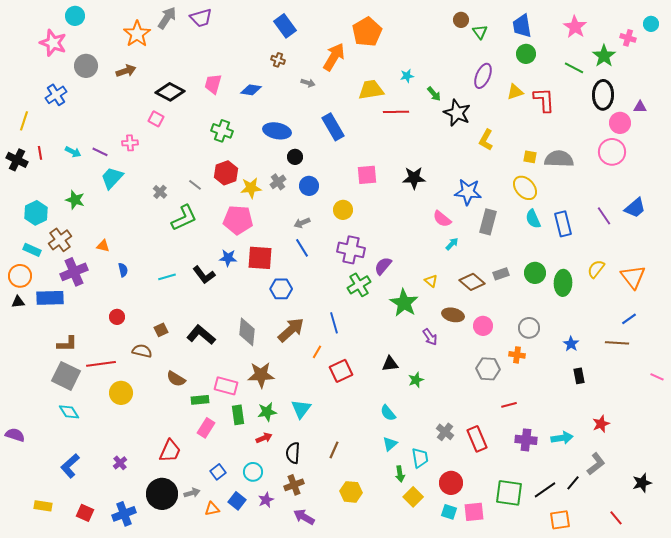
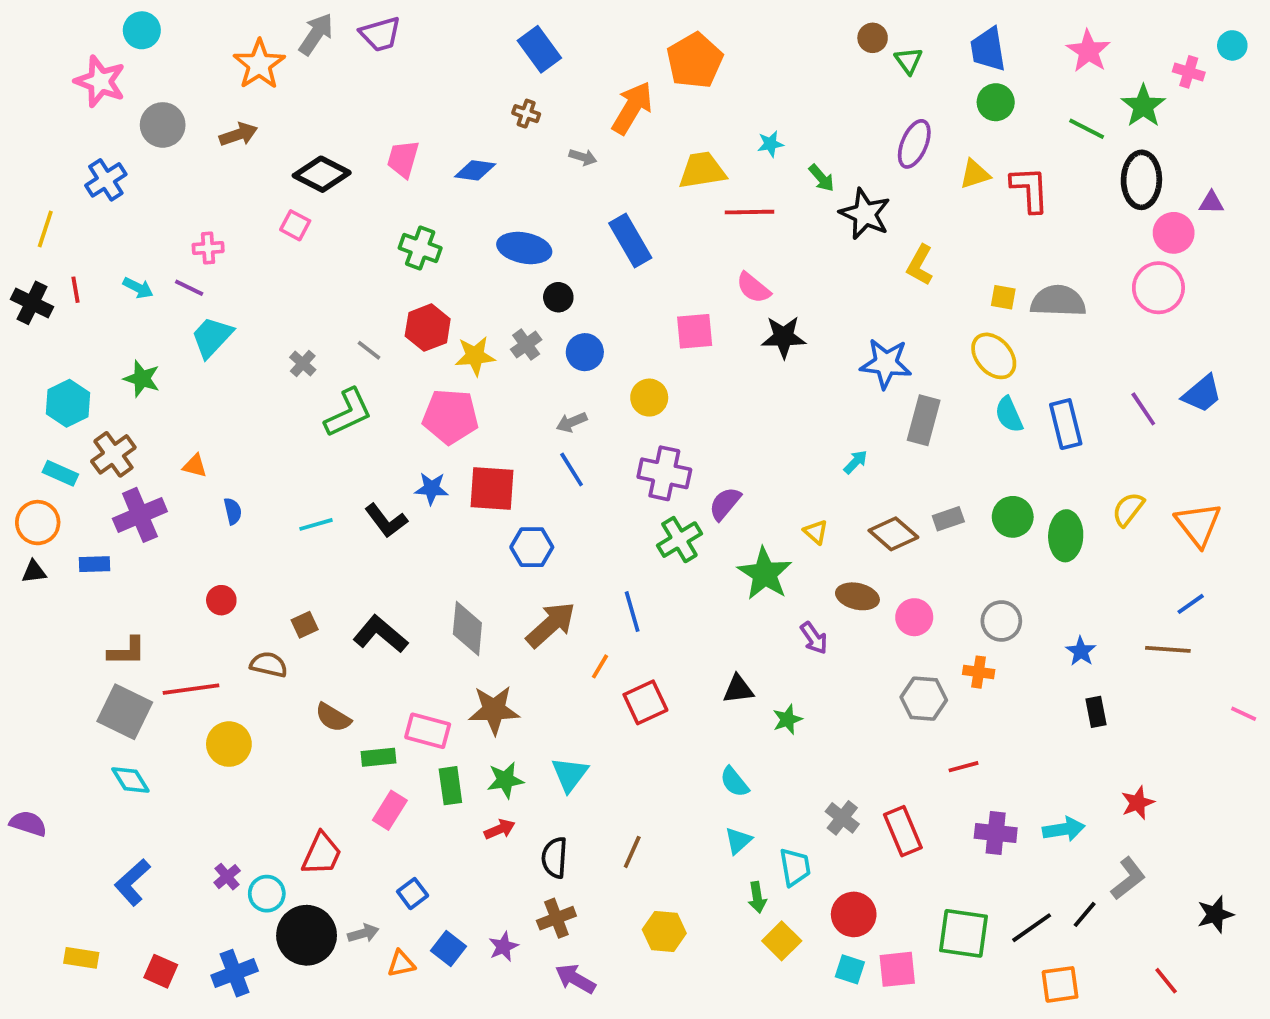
pink cross: (130, 143) -> (208, 248), moved
pink semicircle: (442, 219) -> (753, 288), moved
blue rectangle: (50, 298) -> (94, 564), size x0.6
cyan circle: (253, 472) -> (267, 894), moved

